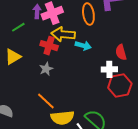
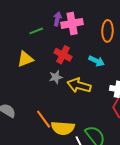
yellow arrow: (63, 34) -> (79, 85), moved
orange line: (46, 101) -> (44, 119), moved

